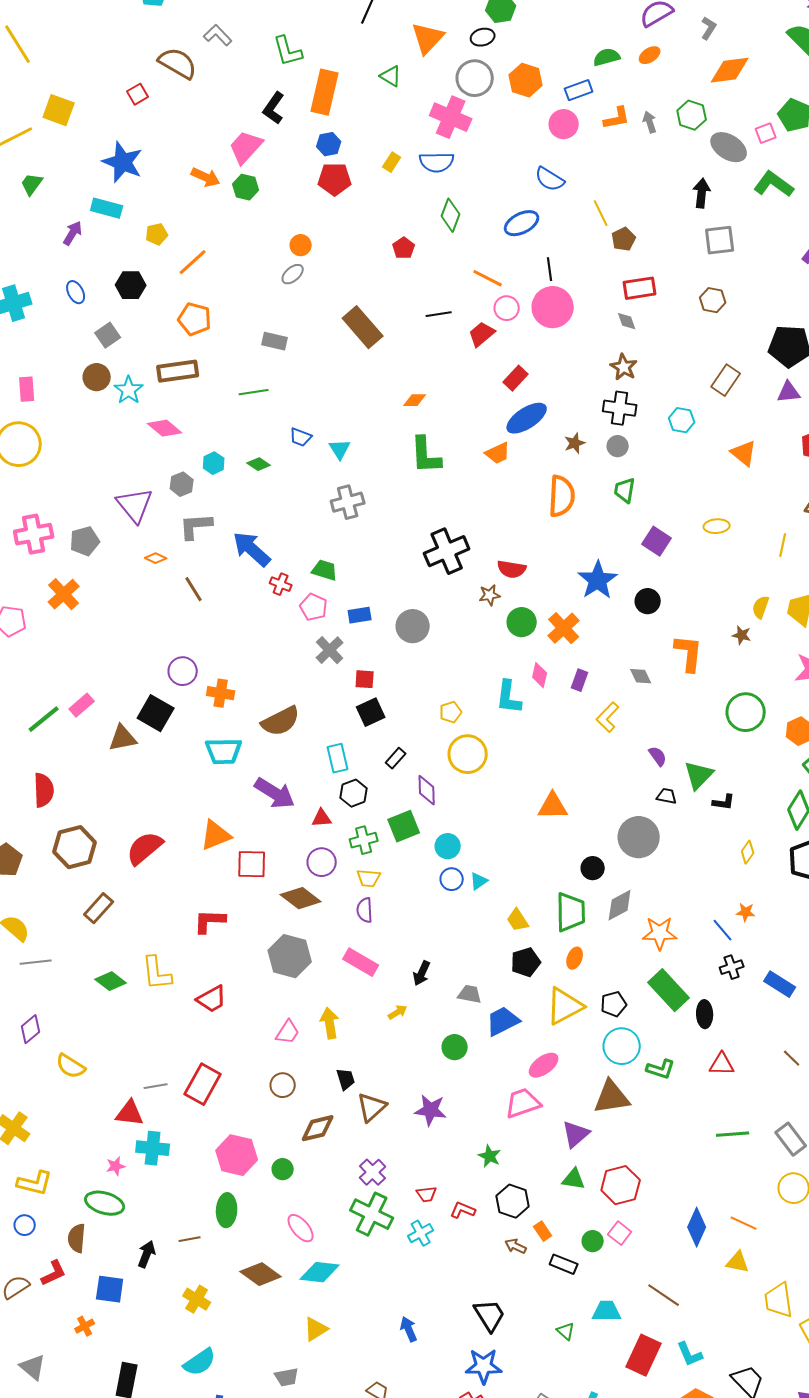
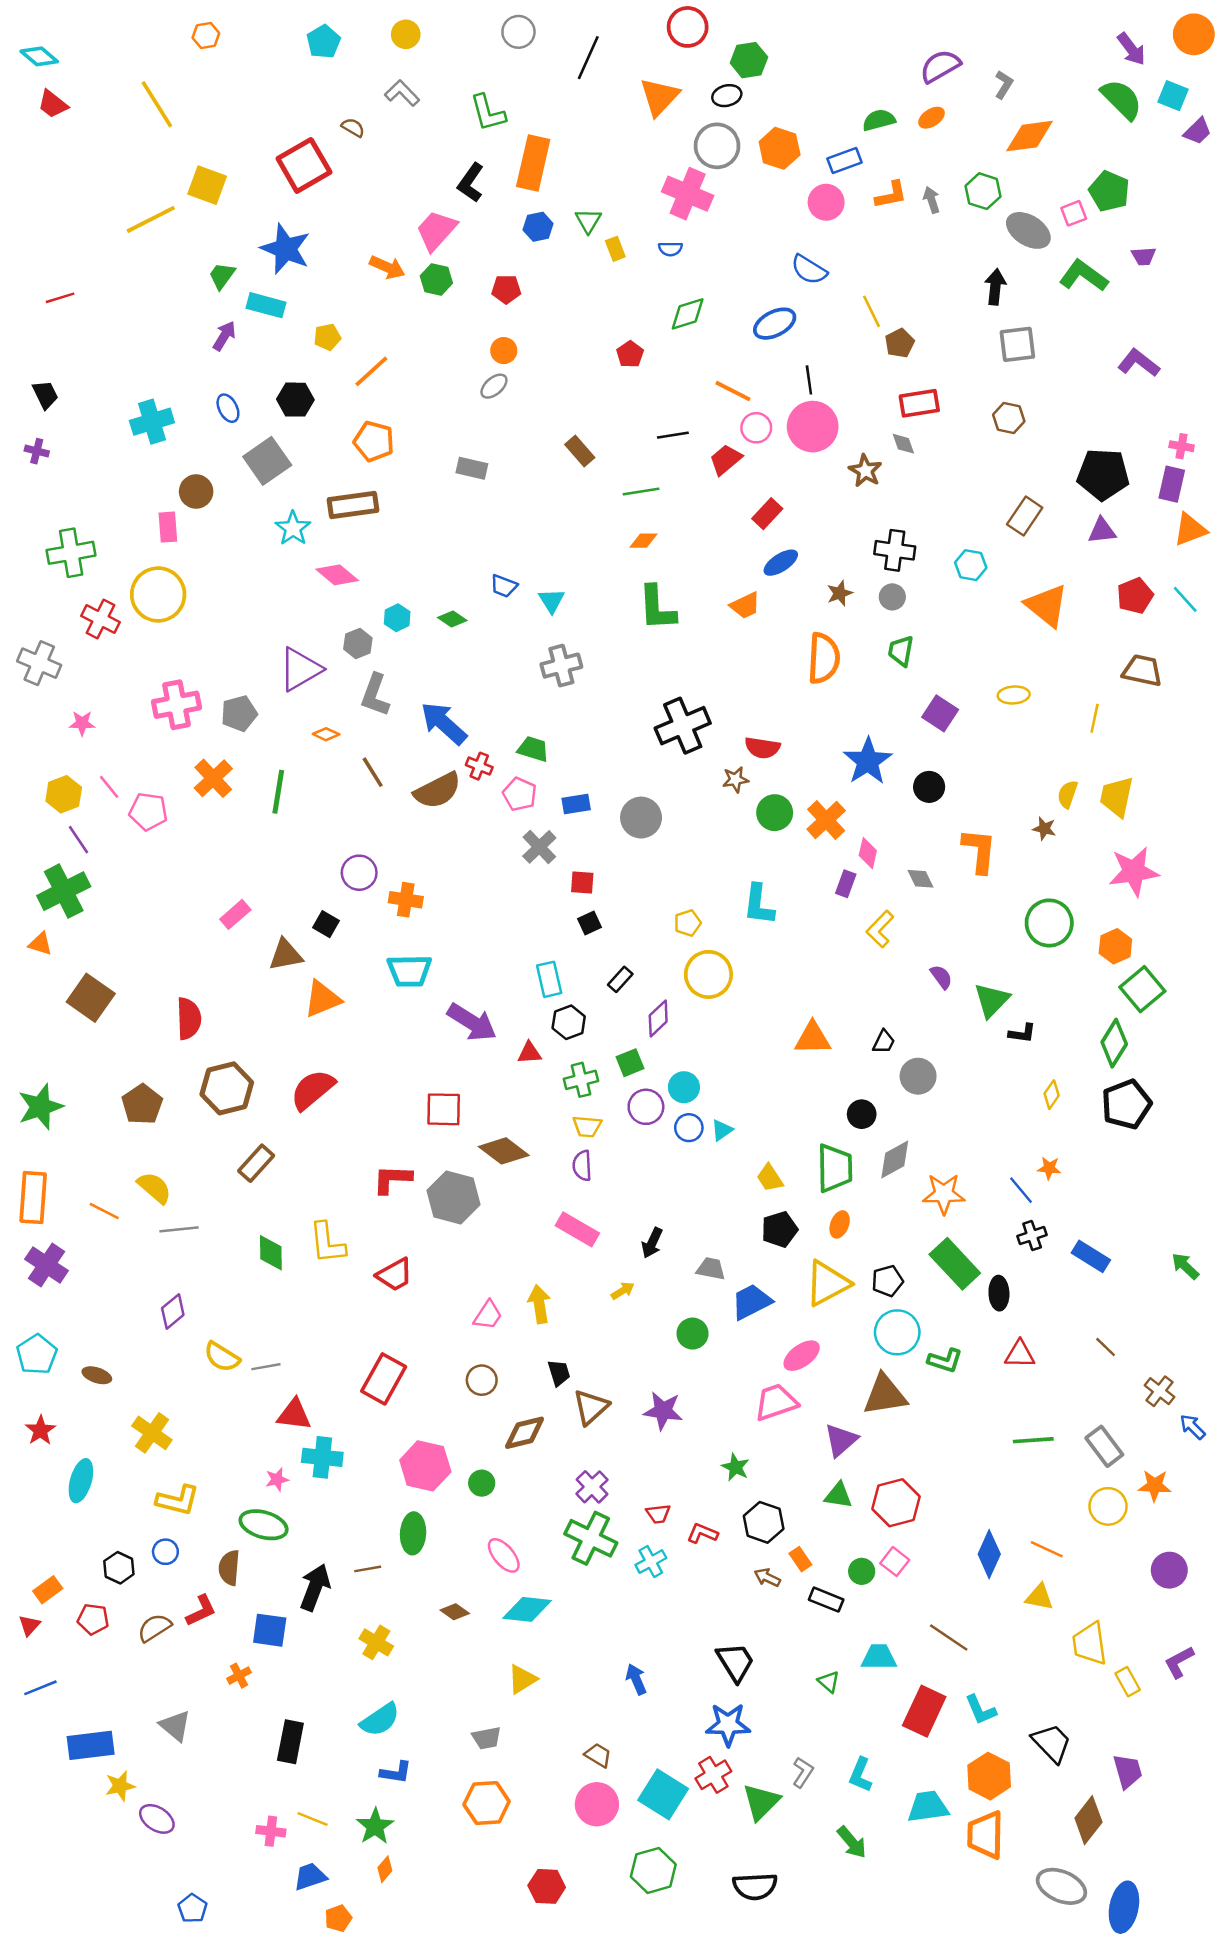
brown semicircle: (178, 63) -> (353, 127), size x0.5
green triangle: (391, 76) -> (588, 221), moved, turned 30
red square: (138, 94) -> (304, 165), size x2.0
yellow rectangle: (392, 162) -> (615, 249), turned -54
blue semicircle: (437, 162) -> (670, 249), size x0.6
red pentagon: (335, 179) -> (506, 289), moved, size x0.7
green trapezoid: (32, 184) -> (222, 276), moved
green diamond: (451, 215) -> (688, 314), turned 52
brown rectangle: (363, 327) -> (580, 451), size x0.6
gray square: (108, 335) -> (267, 461), size x1.5
brown star: (624, 367) -> (865, 471), moved
brown circle: (97, 377) -> (196, 492), moved
green line: (254, 392) -> (641, 492), moved
blue ellipse: (527, 418) -> (781, 563), size x0.7
orange triangle: (744, 453) -> (1047, 606), size x1.4
purple triangle: (135, 505) -> (300, 669), turned 39
gray L-shape: (196, 526) -> (375, 695), turned -66
pink diamond: (540, 675) -> (868, 853), moved
black square: (371, 712) -> (590, 923), size x0.7
black square: (156, 713) -> (326, 924), size x0.6
green line: (44, 719) -> (278, 792), moved, turned -42
brown semicircle: (281, 721) -> (438, 791), moved
purple diamond: (427, 790) -> (658, 1019), turned 48
black trapezoid: (667, 796) -> (884, 1042), moved, turned 105
green square: (404, 826) -> (630, 1063), size x0.7
orange triangle: (216, 835) -> (322, 999), moved
gray circle: (639, 837) -> (918, 1076), size x0.7
purple circle: (322, 862) -> (646, 1107), moved
gray hexagon: (290, 956) -> (454, 1198), moved
green diamond: (111, 981) -> (271, 1253), turned 52
gray line: (156, 1086) -> (266, 1367), moved
black arrow: (147, 1254) -> (315, 1587), size x1.4
brown diamond: (261, 1274) -> (455, 1612), size x0.6

